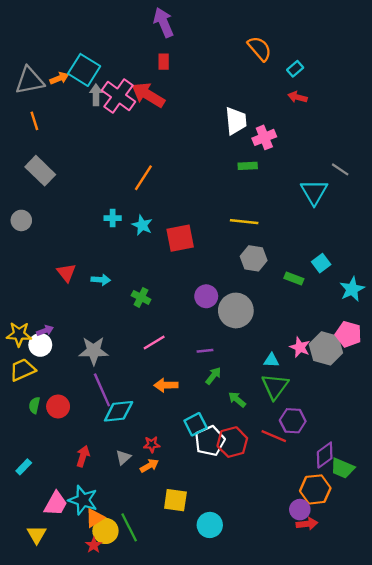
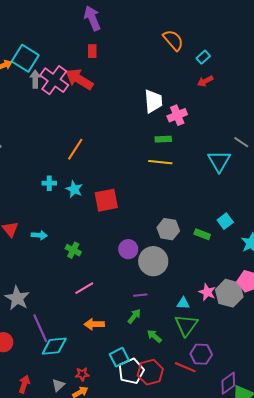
red arrow: (297, 97) -> (205, 81), turned -42
yellow line: (244, 222) -> (160, 162), moved
gray hexagon: (254, 258) -> (168, 229), moved
gray star: (94, 351) -> (17, 298), moved, turned 30
purple line: (205, 351) -> (140, 295), moved

